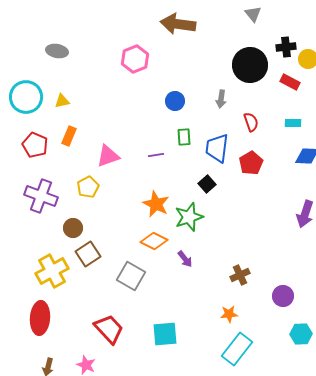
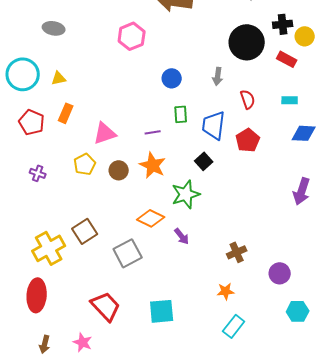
purple cross: (41, 196) -> (38, 173), size x0.5
orange star: (156, 204) -> (153, 165), moved
brown circle: (73, 228) -> (119, 170), moved
gray square: (131, 276) -> (128, 253), turned 32
cyan rectangle: (237, 349) -> (234, 326), size x0.7

